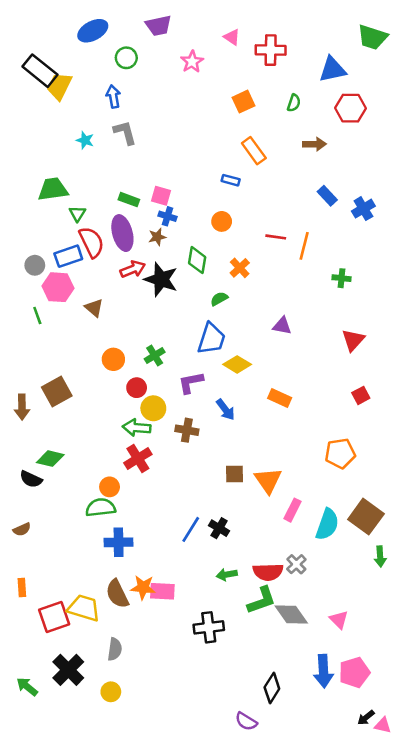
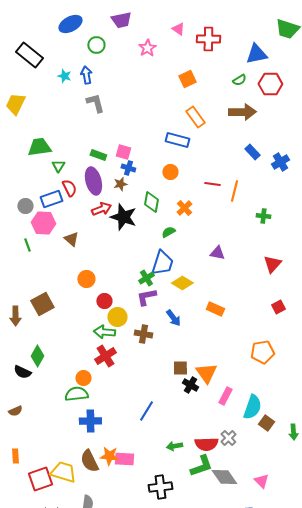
yellow trapezoid: (59, 86) -> (15, 104), moved
green semicircle: (294, 103) -> (239, 80), moved, turned 40
cyan star: (85, 140) -> (64, 76), moved
brown arrow: (314, 144) -> (242, 112), size x1.5
blue rectangle: (231, 180) -> (177, 140), size x1.6
red semicircle: (91, 242) -> (69, 188), size x0.7
green cross: (155, 355) -> (146, 278), moved
green diamond: (50, 459) -> (37, 356), turned -75
brown square: (366, 517) -> (266, 423), moved, size x0.6
black cross: (219, 528) -> (190, 385), moved

